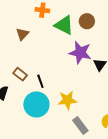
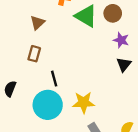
purple star: (80, 53) -> (121, 40), moved, size x0.6
brown rectangle: (20, 74) -> (34, 54), moved, turned 64

